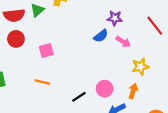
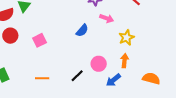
blue semicircle: (101, 36) -> (82, 30), moved
orange line: (42, 82) -> (42, 78), moved

